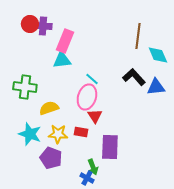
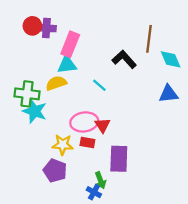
black L-shape: (134, 77) -> (124, 59), moved
pink ellipse: (87, 97) -> (84, 122), moved, turned 65
yellow semicircle: (49, 108) -> (56, 83), moved
cyan star: (30, 134) -> (35, 111), moved

